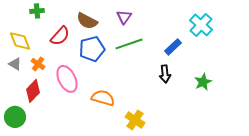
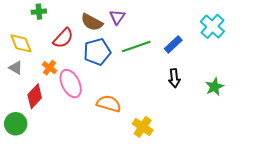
purple triangle: (124, 17) -> (117, 17), moved
blue rectangle: (173, 47) -> (173, 44), moved
orange cross: (38, 64) -> (50, 68), moved

